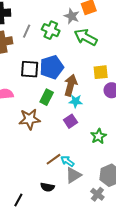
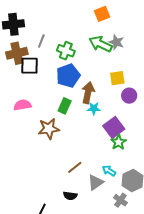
gray star: (72, 16) -> (116, 42), moved
green cross: (51, 30) -> (66, 51), moved
black square: (30, 69) -> (30, 66), moved
purple square: (71, 121) -> (114, 127), moved, size x1.5
cyan arrow: (67, 161) -> (109, 171), moved

